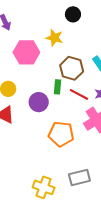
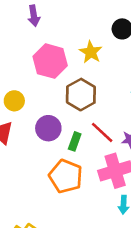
brown hexagon: (72, 68) -> (81, 95), moved
green rectangle: (57, 87) -> (75, 141), moved

